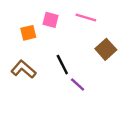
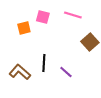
black line: (62, 65) -> (44, 63), moved, turned 30
brown L-shape: (24, 69) -> (20, 72), moved

